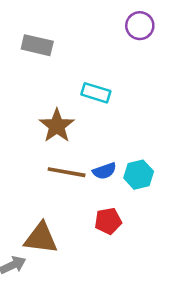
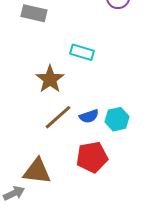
brown line: (67, 172) -> (58, 117), turned -52
red pentagon: (108, 221) -> (92, 157), size x1.4

